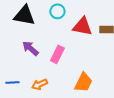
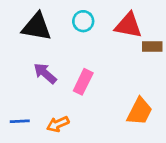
red triangle: (82, 26) -> (128, 25), moved
orange trapezoid: (83, 82) -> (140, 111), moved

